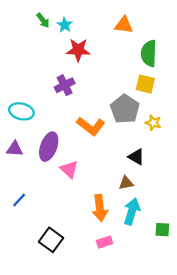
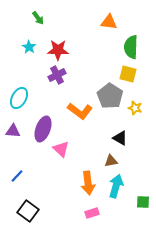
cyan star: (65, 25) -> (29, 47), moved
red star: (78, 50) -> (58, 50), moved
cyan ellipse: (21, 111) -> (19, 98), turned -75
black square: (51, 240) -> (28, 211), moved

